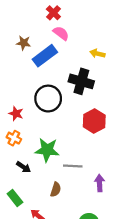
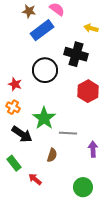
brown star: (24, 43) -> (29, 11), moved
green star: (47, 150) -> (44, 118), turned 30
black arrow: (24, 167) -> (22, 134), size x1.5

